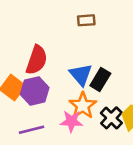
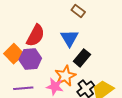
brown rectangle: (86, 20) -> (78, 11), turned 32
blue triangle: (81, 75) -> (69, 38), moved

